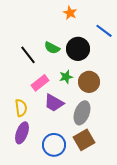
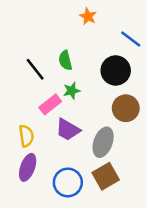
green semicircle: (52, 48) -> (65, 60), turned 49
black circle: (78, 49) -> (116, 70), moved
green star: (66, 77) -> (72, 91), moved
brown circle: (89, 82) -> (126, 108), moved

